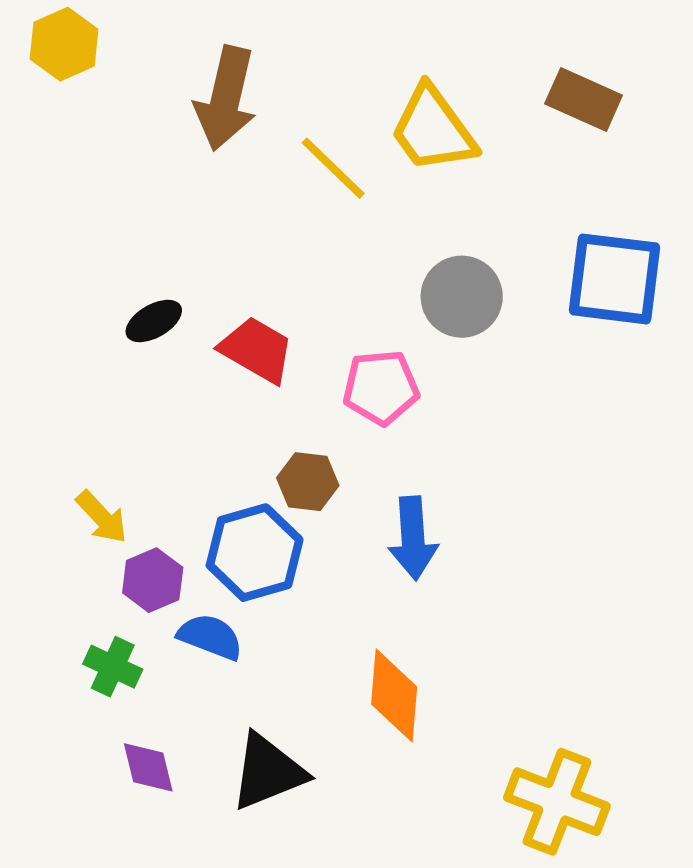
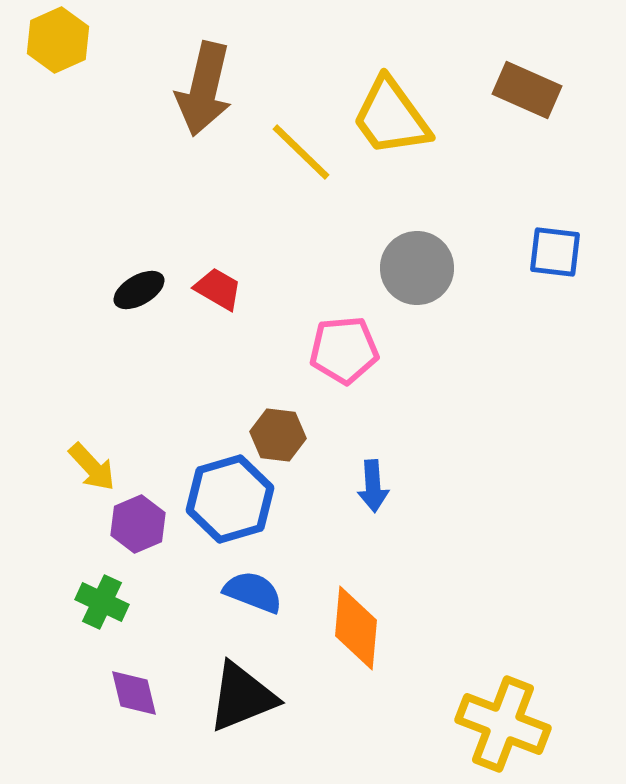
blue square: (615, 279) -> (555, 252), size x0.6
red trapezoid: (257, 350) -> (218, 289), moved, size x0.7
blue arrow: (413, 538) -> (373, 486), size x0.7
blue semicircle: (210, 637) -> (253, 592), moved

